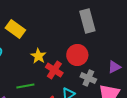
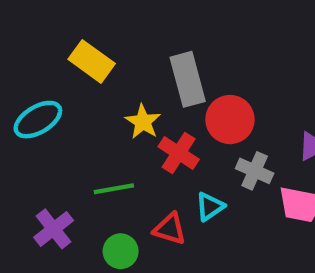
gray rectangle: (87, 21) -> (188, 79), moved

